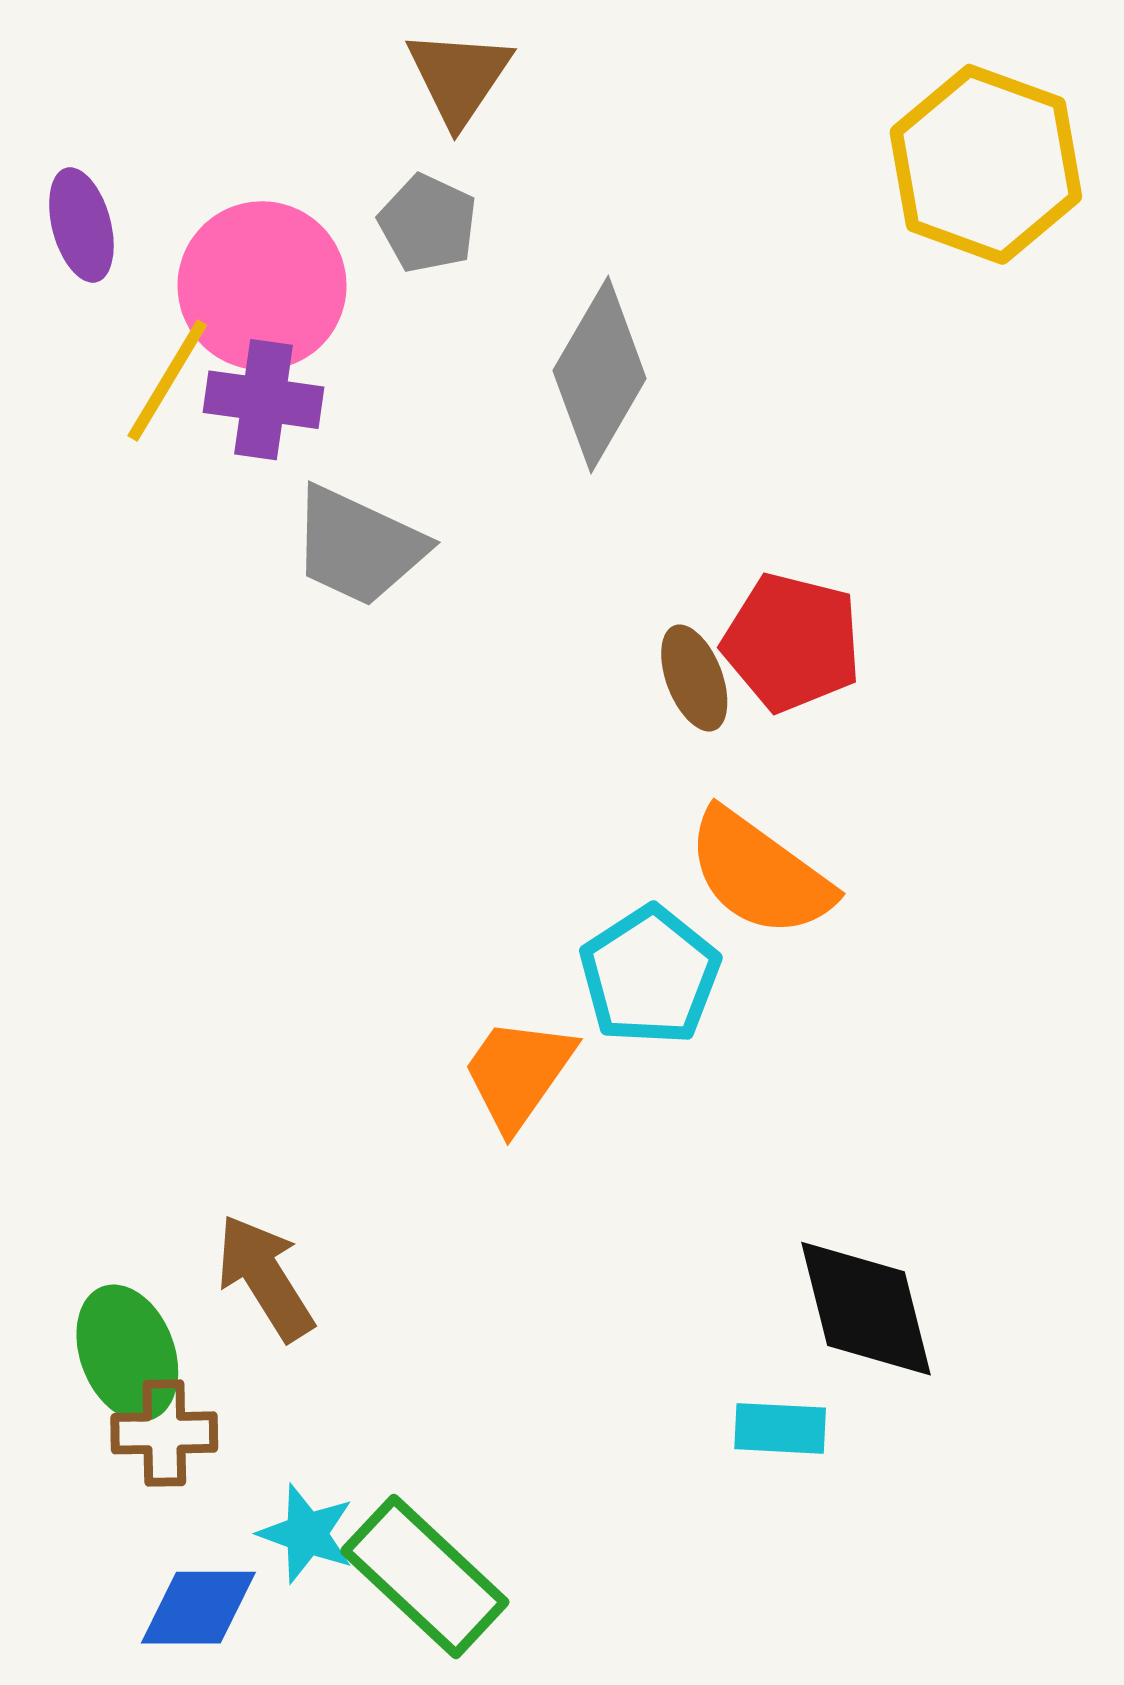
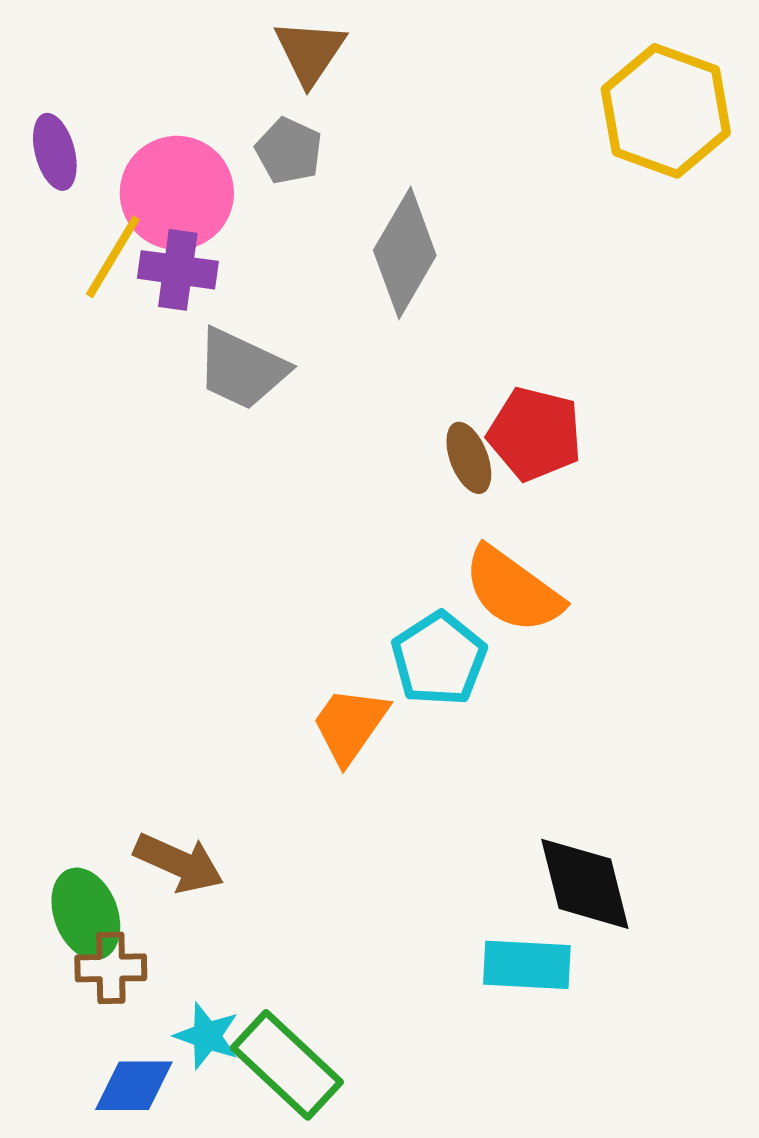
brown arrow: (265, 1278) -> (179, 863), turned 146
cyan rectangle: (780, 1428) -> (527, 965), size x1.4

